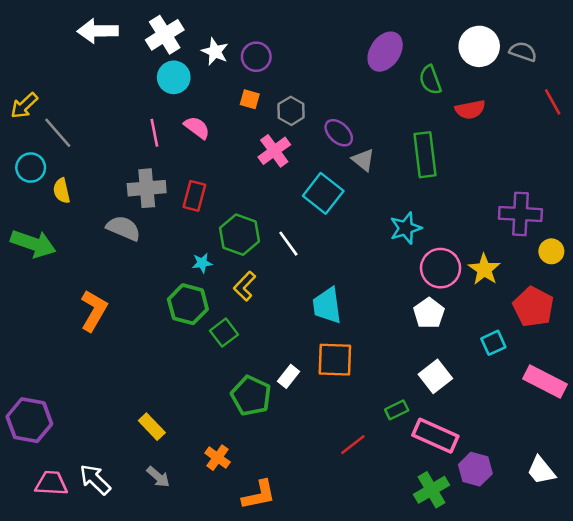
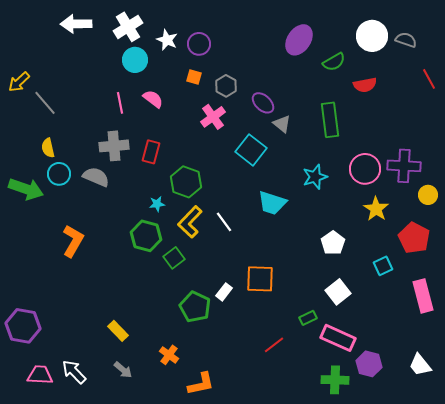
green semicircle: (430, 80) -> (334, 62), turned -100
cyan circle: (31, 168) -> (59, 174), moved
white line: (288, 244) -> (224, 222), moved
pink circle: (441, 268) -> (365, 169), moved
yellow L-shape: (245, 286) -> (190, 222), size x1.4
cyan trapezoid: (327, 305) -> (272, 203), moved, turned -64
pink rectangle: (545, 382) -> (423, 296), turned 48
green cross: (432, 490) -> (335, 380), turned 32

